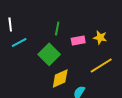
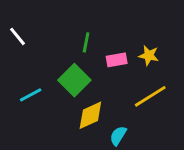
white line: (10, 24) -> (17, 36), turned -32
cyan line: (19, 42) -> (31, 95), moved

